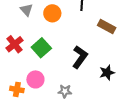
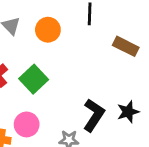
black L-shape: (80, 57) -> (94, 115), moved

